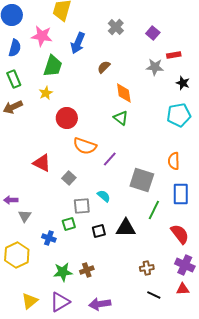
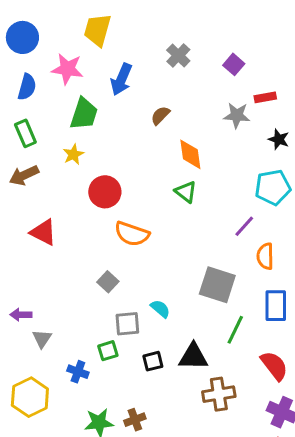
purple line: (110, 159) -> (244, 226), moved
red triangle: (42, 163) -> (43, 232), moved
brown cross: (147, 268) -> (219, 394), moved, size x1.5

